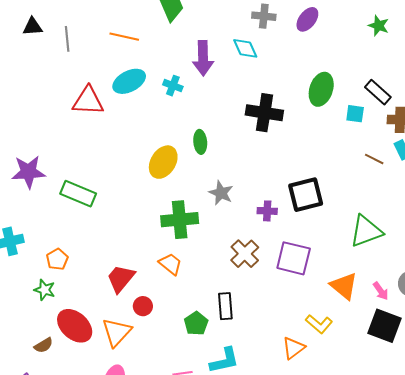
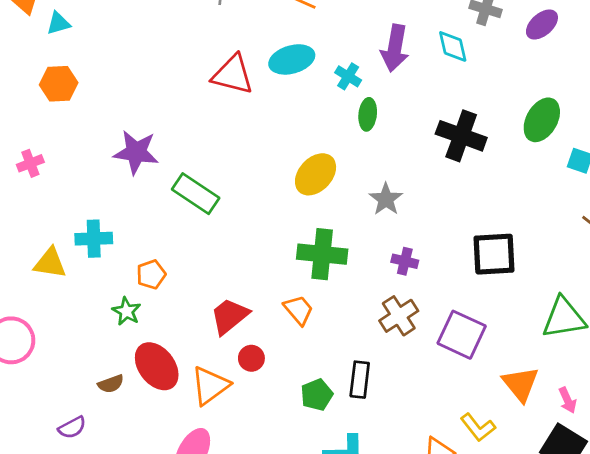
green ellipse: (200, 142) -> (368, 114), moved
gray star: (221, 193) -> (386, 199), moved
purple cross: (267, 211) -> (405, 261), moved

